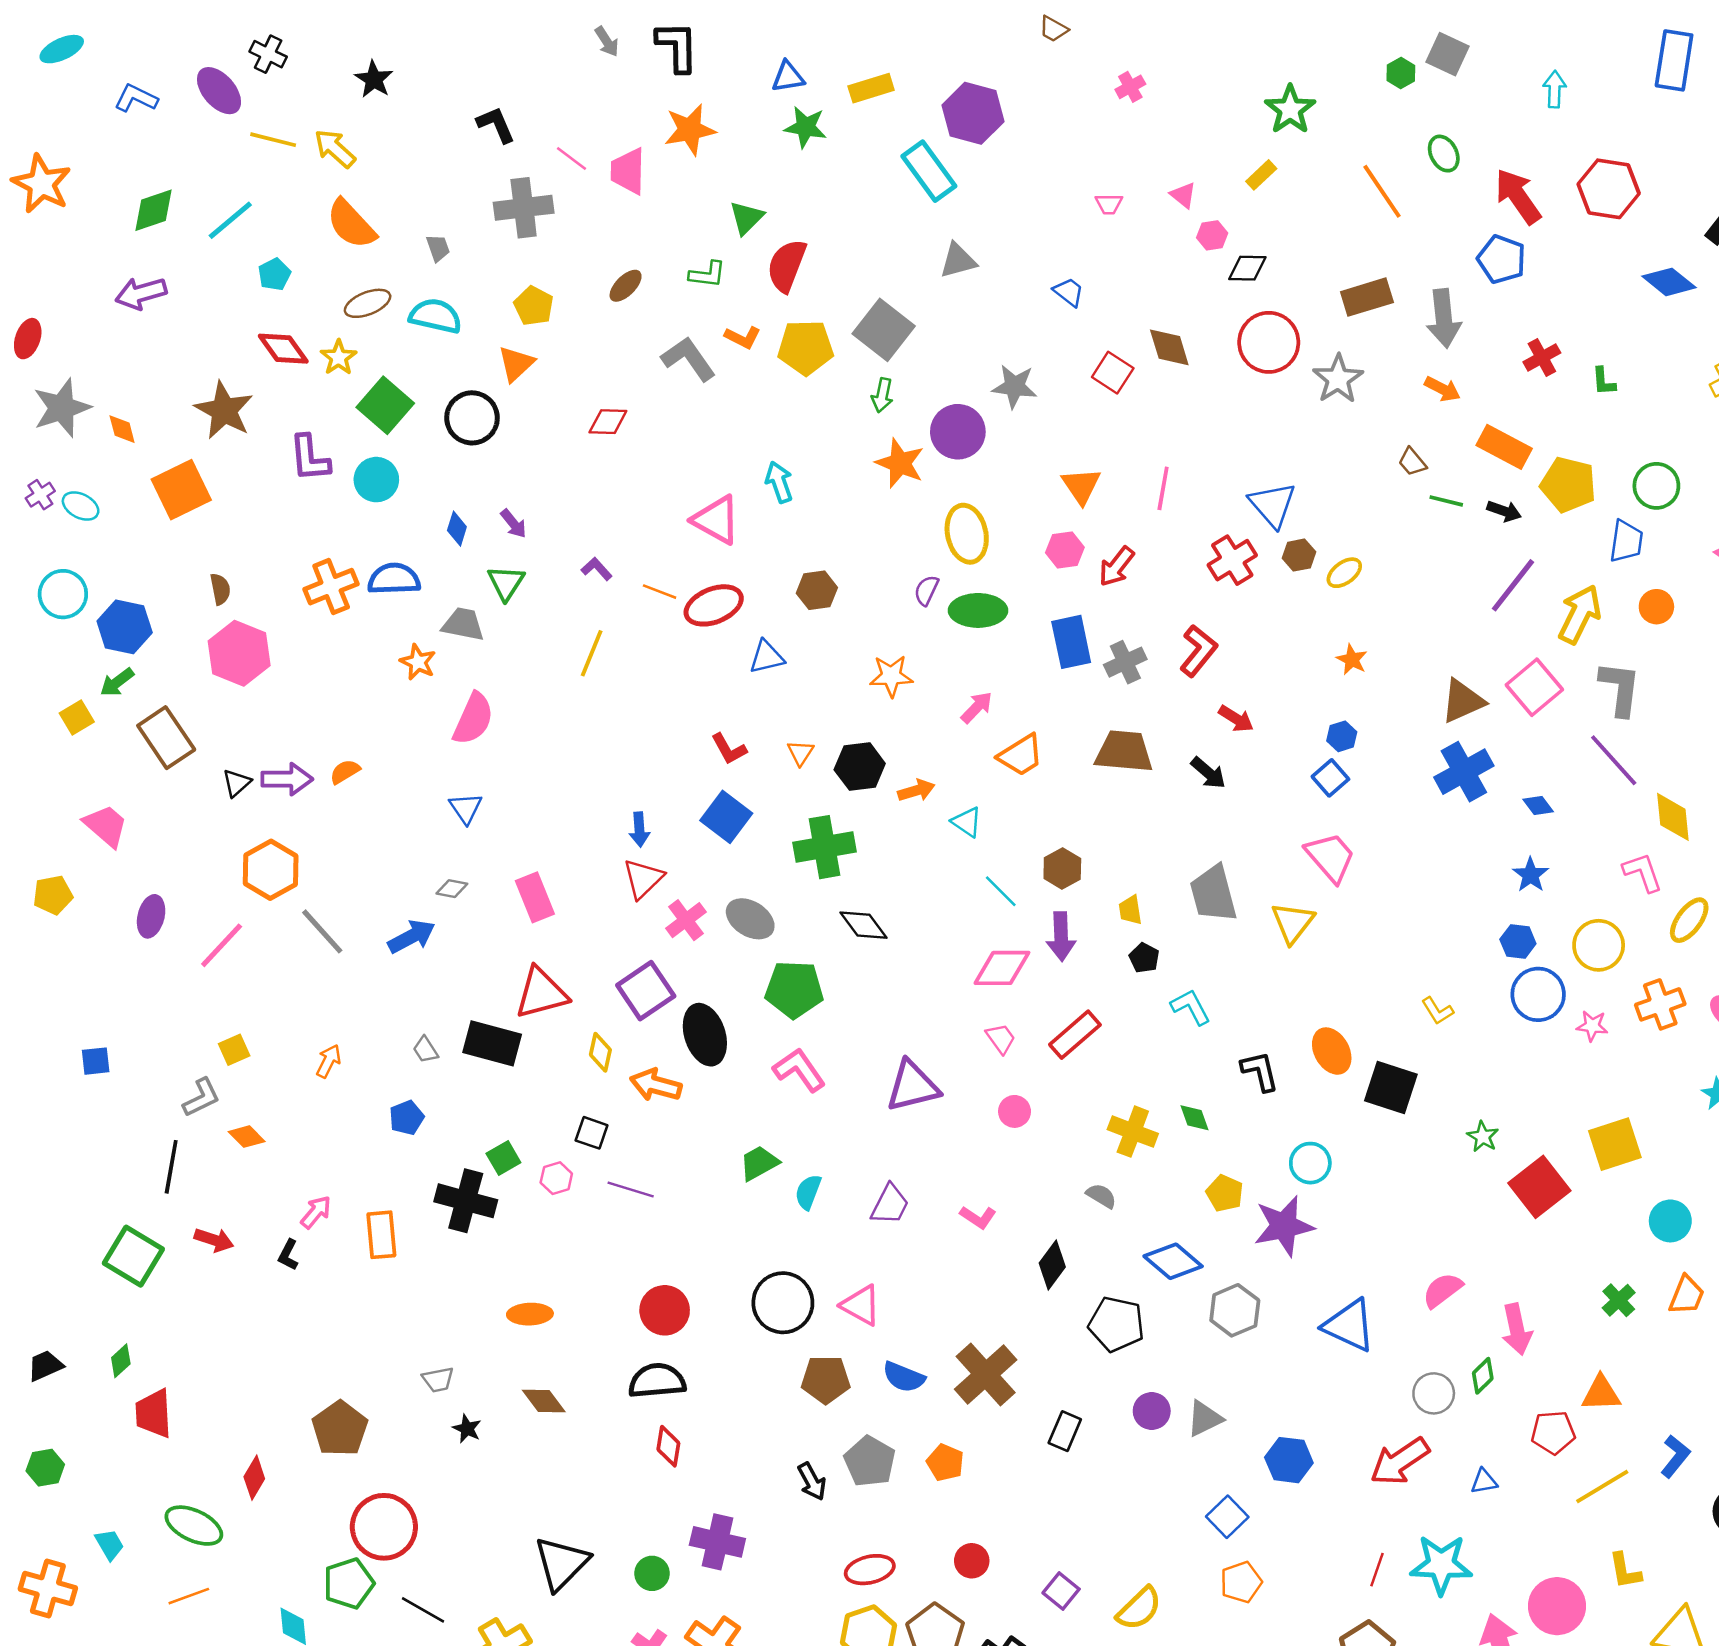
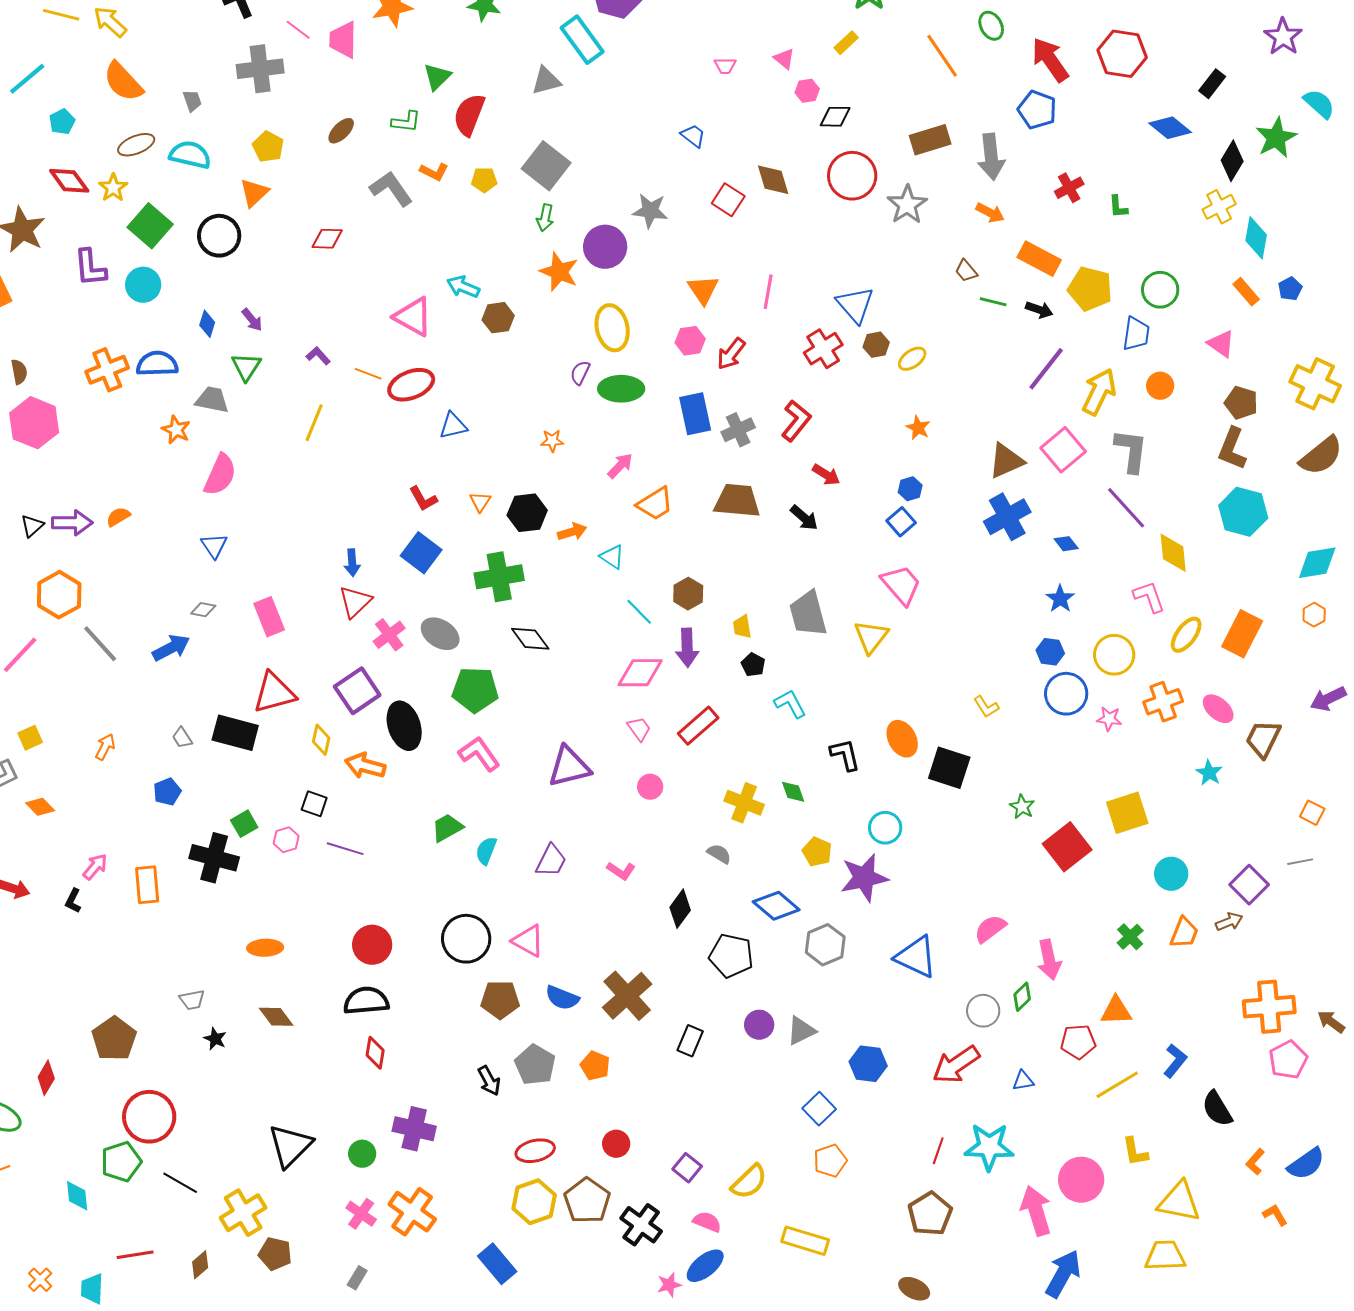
gray triangle: (958, 261) -> (546, 81), moved
yellow pentagon: (806, 347) -> (484, 180), size x0.6
cyan arrow: (779, 482) -> (463, 287), turned -48
brown hexagon: (817, 590) -> (498, 318), moved
orange star: (891, 676) -> (552, 441), size x0.7

